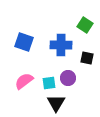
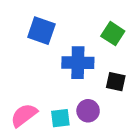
blue square: (24, 42) -> (41, 31), moved

